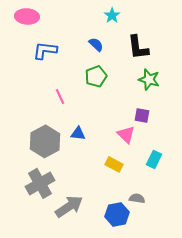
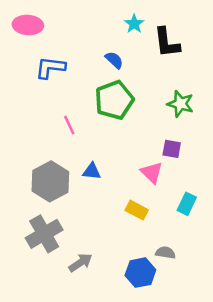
black L-shape: (138, 47) -> (167, 43), moved
green pentagon: (96, 76) -> (114, 100), size x1.4
gray arrow: (69, 206) -> (80, 263), size x0.7

